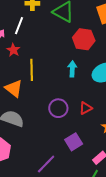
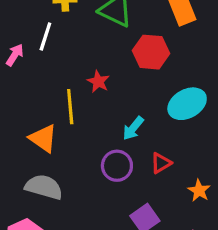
red star: (13, 50) -> (98, 82), moved
cyan arrow: (72, 69) -> (133, 128), moved, turned -140

